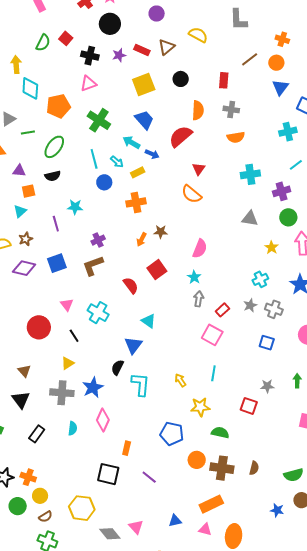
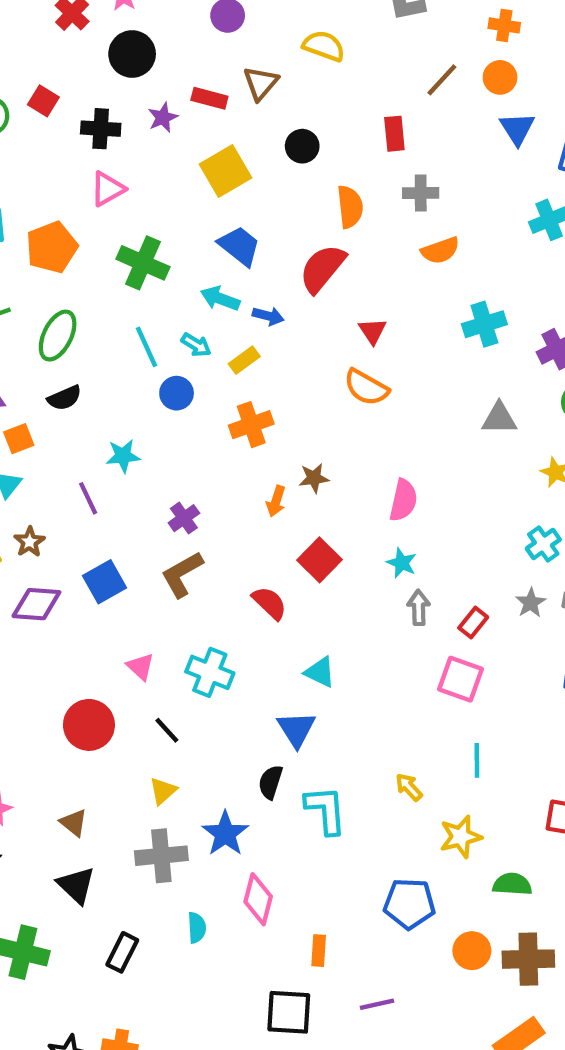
purple line: (149, 477) -> (377, 1004), turned -42

